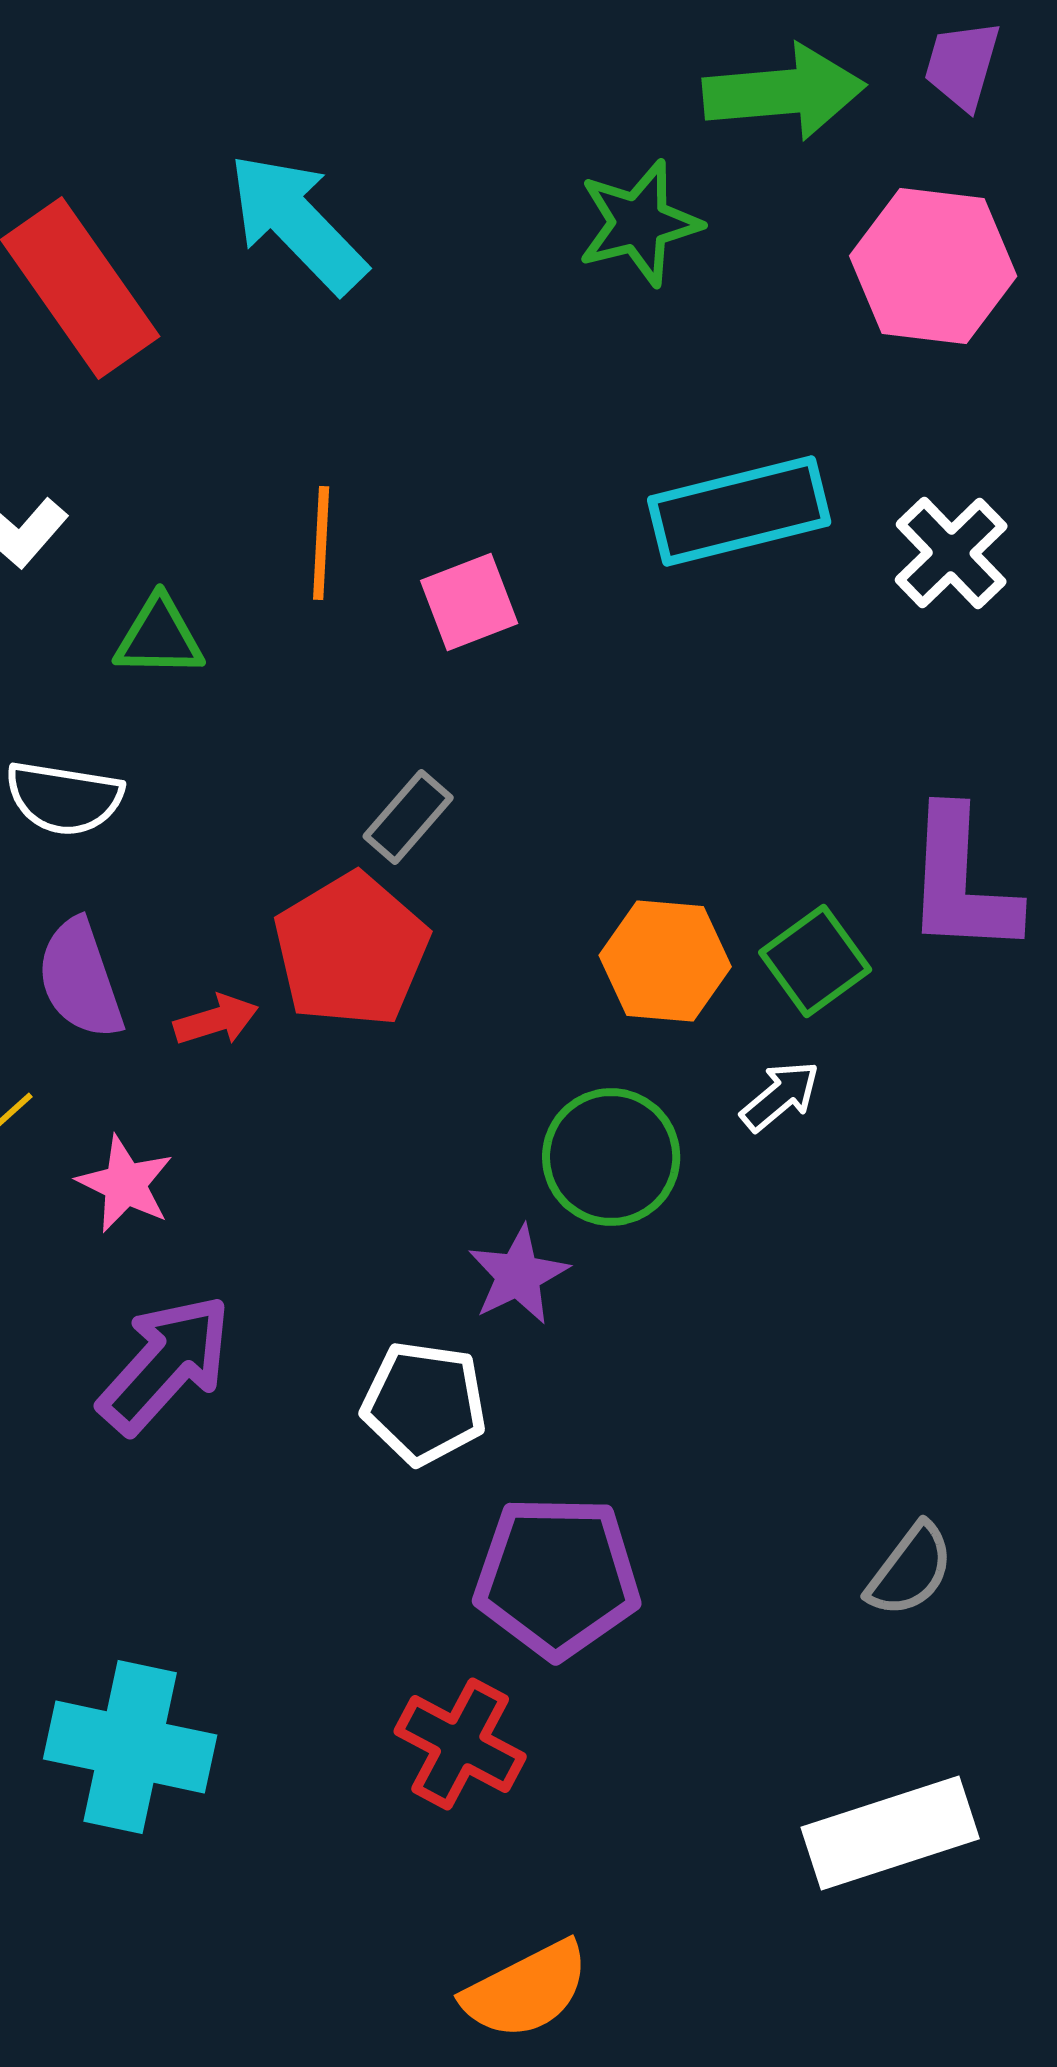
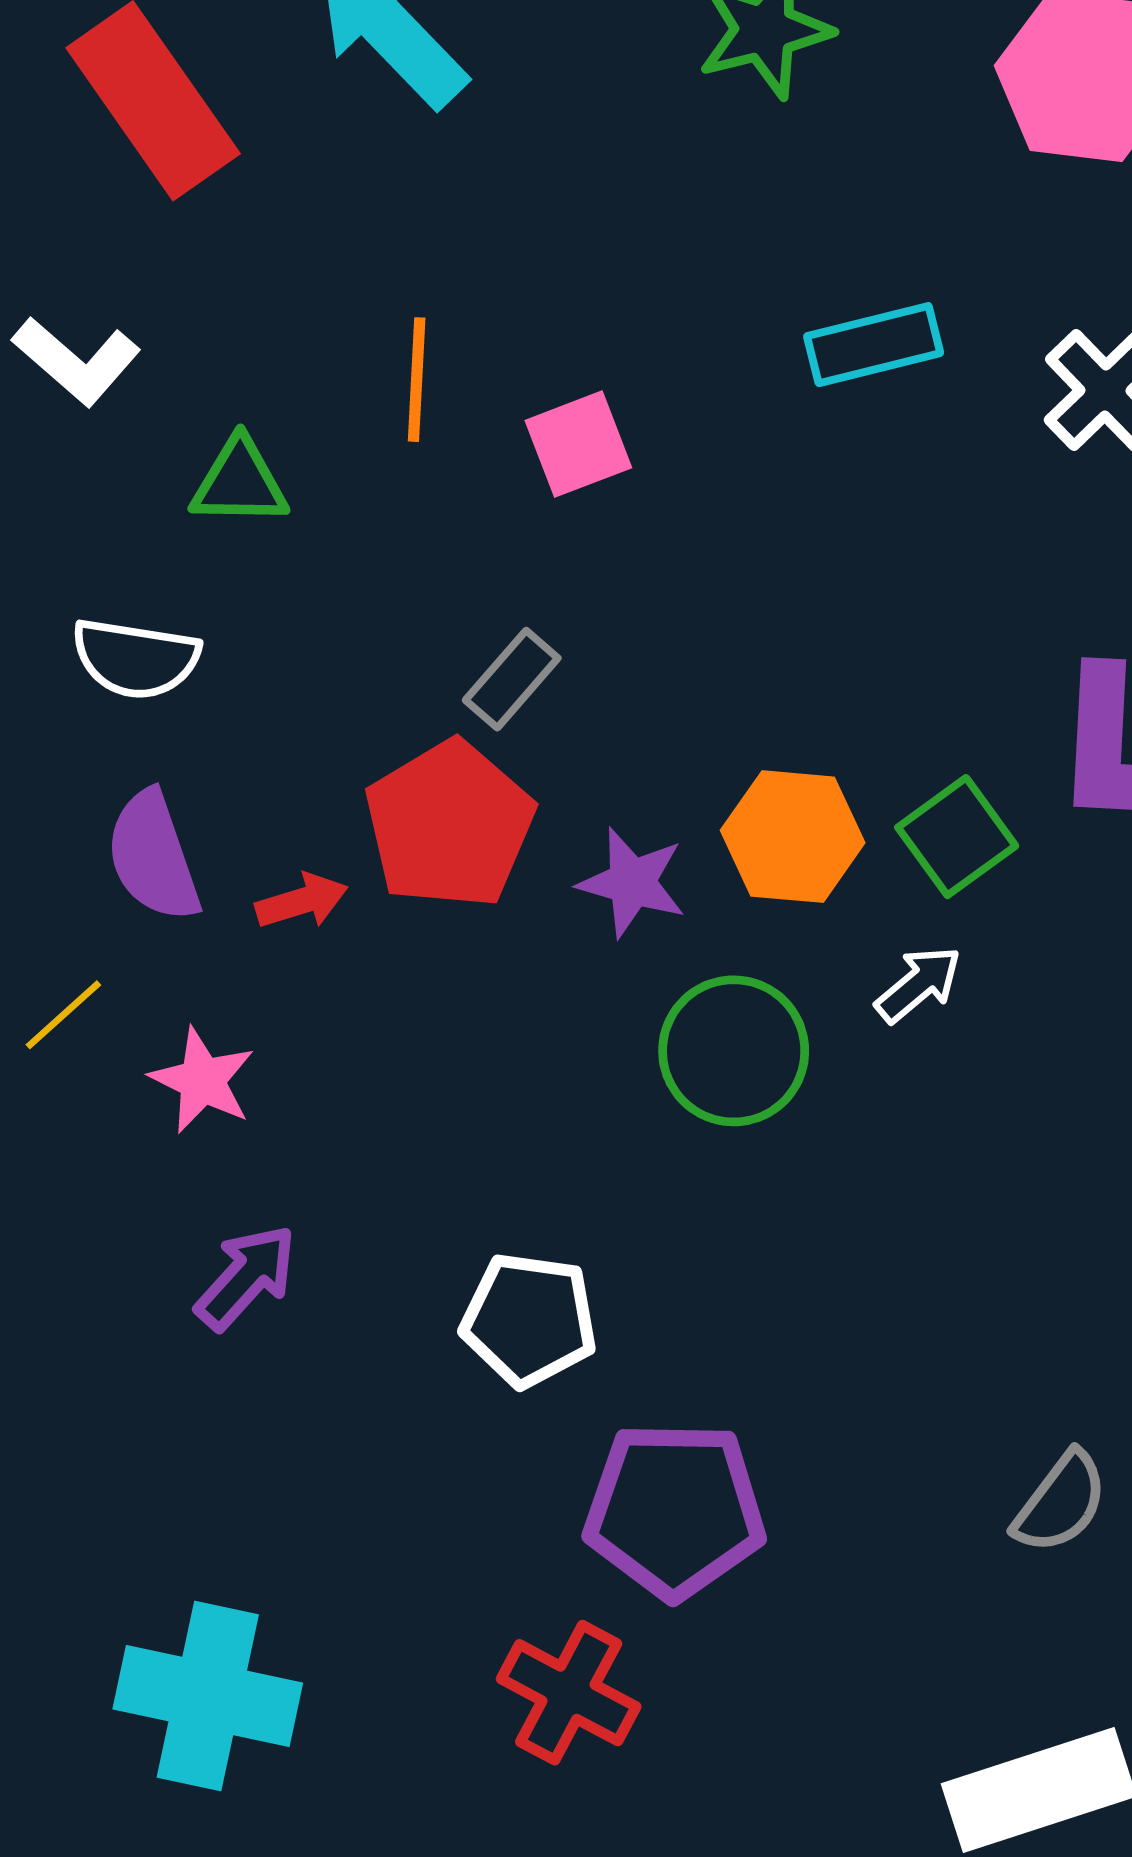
cyan rectangle: (739, 511) -> (874, 345), size x0.7
purple star: (518, 1275) -> (632, 883), moved, turned -30
purple arrow: (165, 1364) -> (246, 1277), size x0.7

